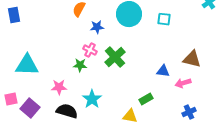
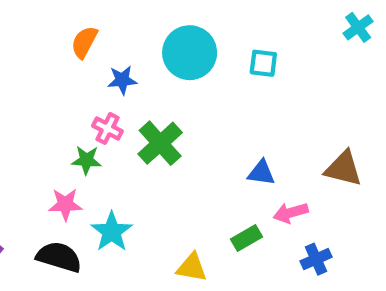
brown triangle: (192, 59) -> (343, 169), moved
pink arrow: (183, 83) -> (291, 213), moved
pink star: (59, 87) -> (65, 204), moved
green rectangle: (146, 99) -> (246, 238), moved

